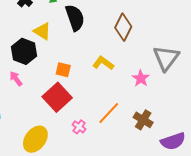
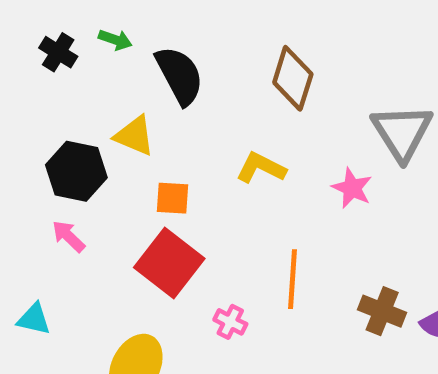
yellow triangle: (42, 31) -> (134, 136), moved
orange line: (109, 113) -> (293, 279), turned -30
brown cross: (143, 120) -> (382, 311), moved

